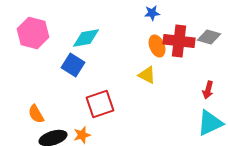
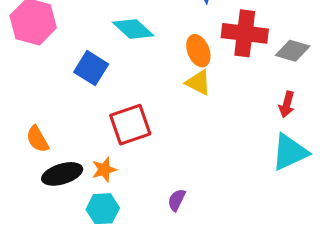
gray diamond: (209, 37) -> (293, 51), moved
cyan diamond: (86, 38) -> (133, 29), moved, turned 52
orange ellipse: (157, 46) -> (198, 51), moved

